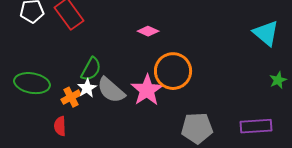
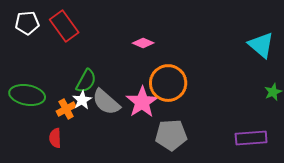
gray pentagon: (197, 128) -> (171, 135), moved

